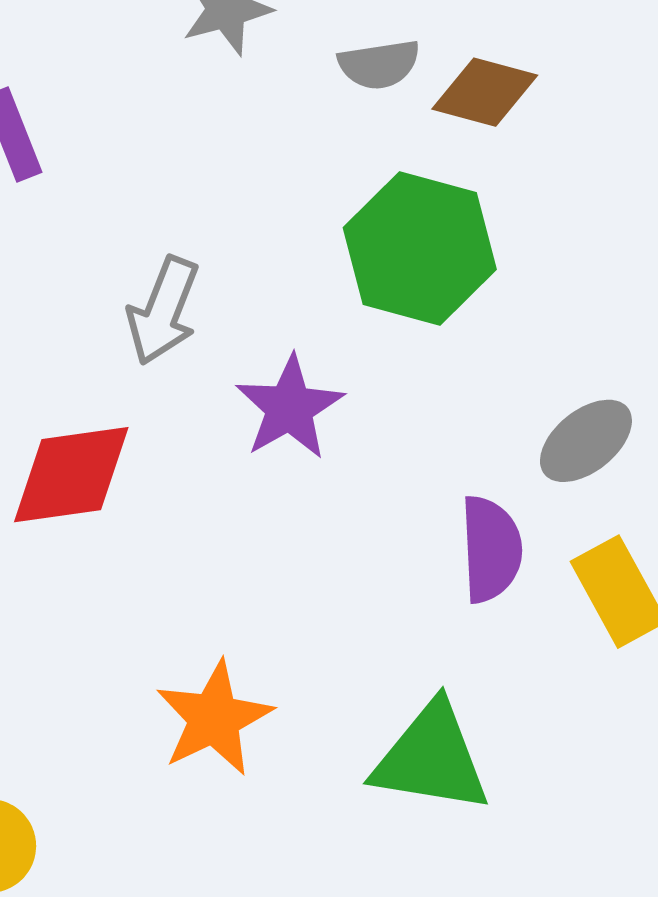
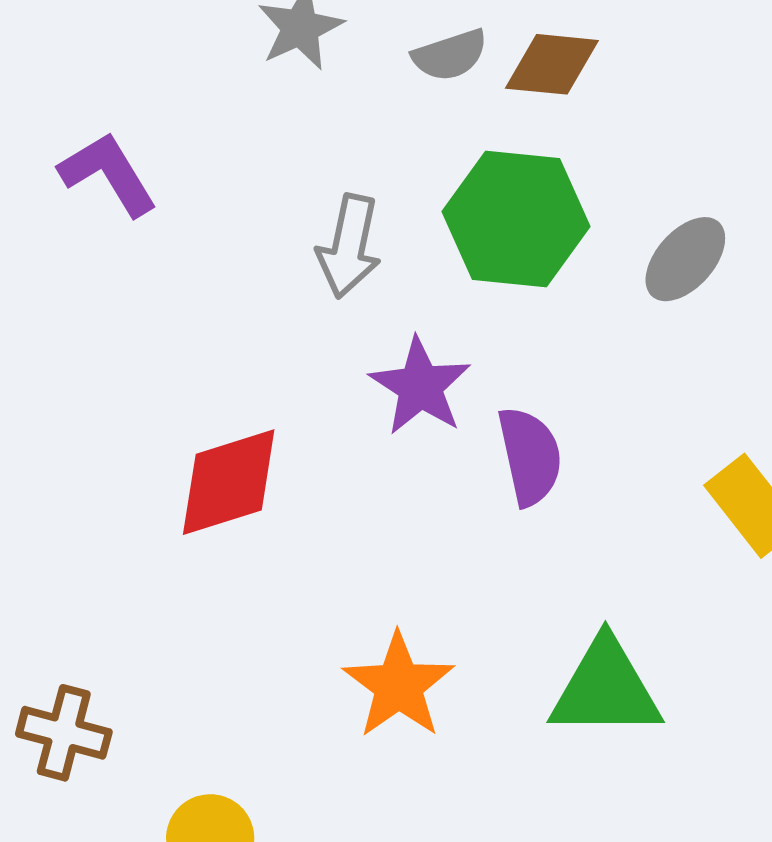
gray arrow: (163, 311) -> (349, 246), moved
gray ellipse: (586, 441) -> (685, 259), moved
purple semicircle: (491, 549) -> (530, 456), moved

